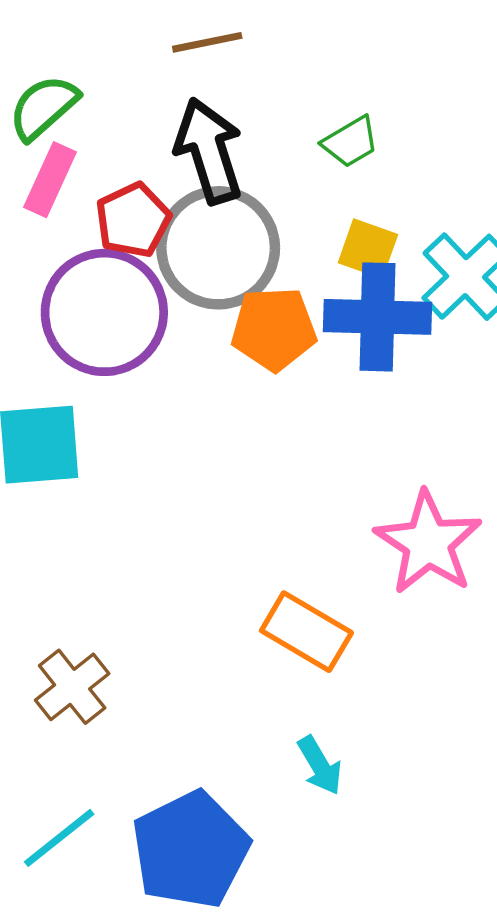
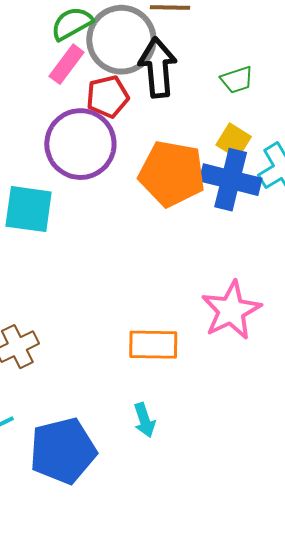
gray circle: (218, 248) -> (121, 40), moved
orange pentagon: (274, 329) -> (172, 174), size x1.4
orange rectangle: (306, 632) -> (153, 345), turned -42

